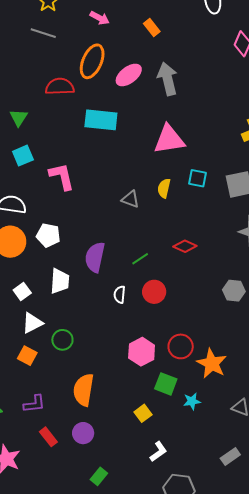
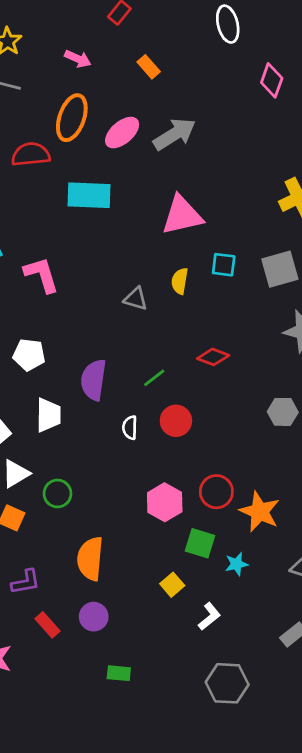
gray arrow: (168, 79) -> (174, 134), turned 76
white L-shape: (158, 452) -> (209, 616), moved
green rectangle: (99, 476) -> (119, 673), turned 60

